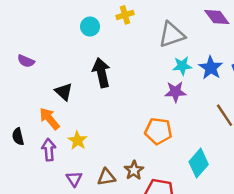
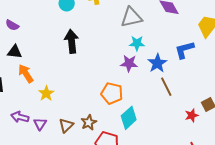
blue star: (211, 68) -> (157, 63), moved
black triangle: (64, 92) -> (15, 52), moved, turned -42
purple arrow: (49, 150) -> (20, 117), moved, turned -78
cyan diamond: (199, 163) -> (129, 118), moved
brown triangle: (106, 177) -> (66, 125), turned -42

